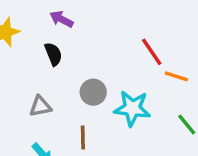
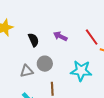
purple arrow: (61, 19) -> (60, 36), moved
gray circle: (93, 92) -> (45, 64), moved

